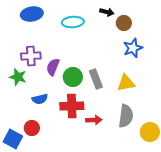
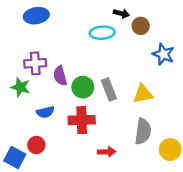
cyan ellipse: (73, 22) -> (102, 33), moved
blue star: (133, 48) -> (163, 54), moved, turned -30
purple semicircle: (53, 67) -> (60, 76), turned -36
red arrow: (94, 120) -> (107, 152), moved

